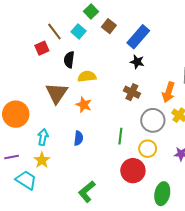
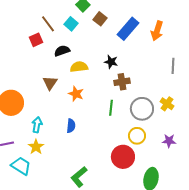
black semicircle: (69, 60) -> (62, 51), turned 63
black star: (137, 62) -> (111, 62), moved
brown cross: (132, 92) -> (122, 82), turned -35
orange arrow: (169, 92) -> (157, 31), moved
brown triangle: (57, 93) -> (50, 83), size x0.7
green line: (120, 136) -> (111, 108), moved

